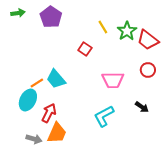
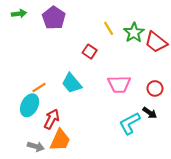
red circle: (148, 70) -> (155, 88), moved
cyan trapezoid: (56, 79) -> (72, 83), moved
cyan L-shape: (104, 116) -> (130, 123), moved

